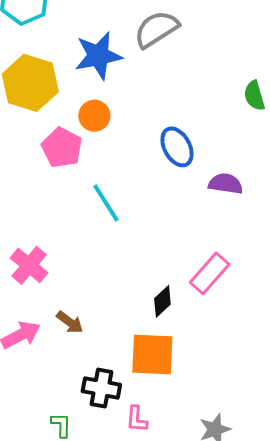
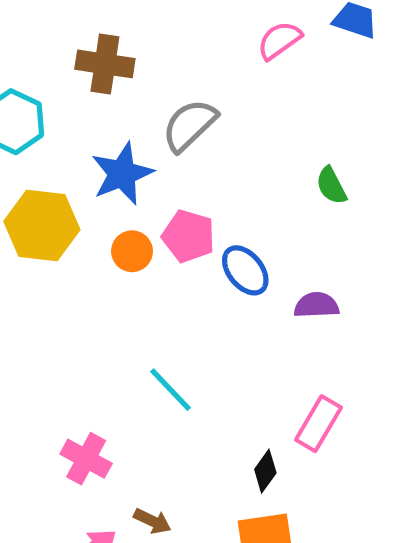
pink pentagon: (62, 148) -> (188, 236), moved
cyan line: (106, 203) -> (170, 390), moved

